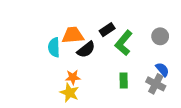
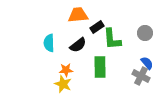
orange trapezoid: (73, 35) -> (78, 15), moved
green L-shape: (124, 43) -> (112, 39), turned -45
green rectangle: (124, 81) -> (100, 67), moved, size x1.5

